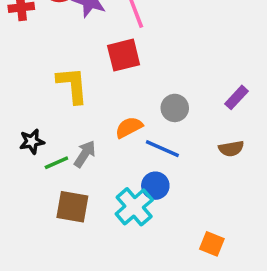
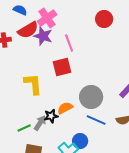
gray circle: (175, 108) -> (91, 97), size x1.5
black star: (32, 142) -> (51, 116), moved
blue line: (162, 149) -> (96, 120), moved

